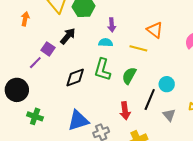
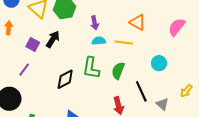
cyan semicircle: (106, 43) -> (99, 41), moved
purple square: (48, 49) -> (33, 44), moved
cyan circle: (167, 84) -> (159, 63), moved
black line: (150, 99) -> (141, 91), turned -40

